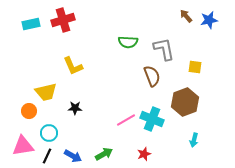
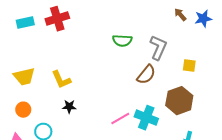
gray L-shape: (164, 49) -> (158, 48), turned 35
yellow L-shape: (73, 66) -> (61, 80), moved
brown semicircle: (152, 76) -> (146, 75), turned 60
yellow trapezoid: (46, 92) -> (24, 77), moved

